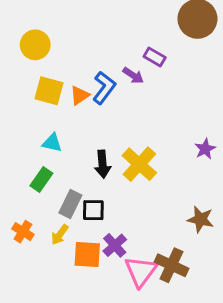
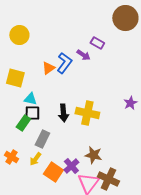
yellow square: (49, 91) -> (15, 78), moved
yellow cross: (139, 164) -> (87, 113), turned -30
black square: (93, 210) -> (32, 113), moved
brown star: (201, 219) -> (93, 155), moved
orange square: (87, 255) -> (53, 172), turned 30

